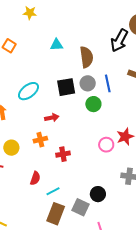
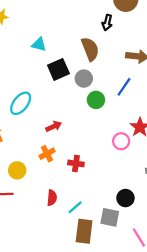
black arrow: (119, 40) -> (107, 23), size x0.6
cyan triangle: (57, 45) -> (39, 45), turned 32
brown semicircle: (86, 57) -> (90, 49), moved
blue line: (108, 83) -> (124, 87), moved, turned 60
black square: (66, 87) -> (58, 69), moved
red cross: (63, 154) -> (76, 163), turned 32

